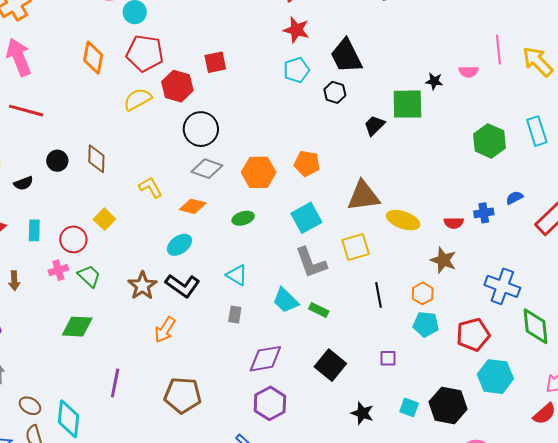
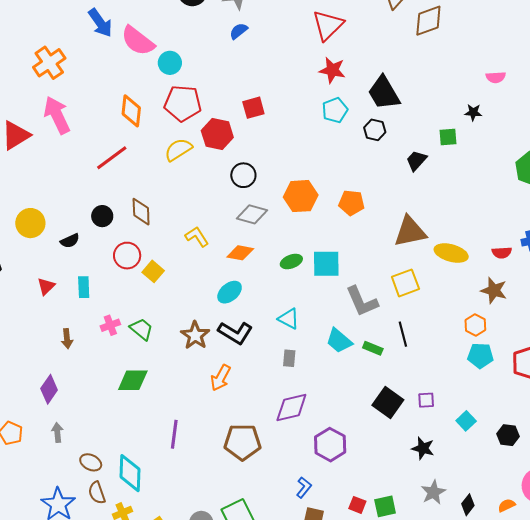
pink semicircle: (468, 72) -> (496, 77), moved
green square: (407, 104) -> (448, 137), size x0.6
red line: (26, 111) -> (112, 158), moved, turned -48
black circle: (201, 129) -> (243, 175), size x0.7
orange hexagon: (259, 172) -> (301, 196), moved
cyan square: (306, 218) -> (326, 264), moved, turned 32
red circle: (73, 239) -> (127, 256), moved
black line: (379, 295) -> (403, 334), moved
purple square: (388, 358) -> (426, 400), moved
purple diamond: (265, 359) -> (291, 407), moved
black hexagon: (448, 405) -> (508, 435), size x0.6
cyan square: (409, 407) -> (466, 421), moved, turned 30

